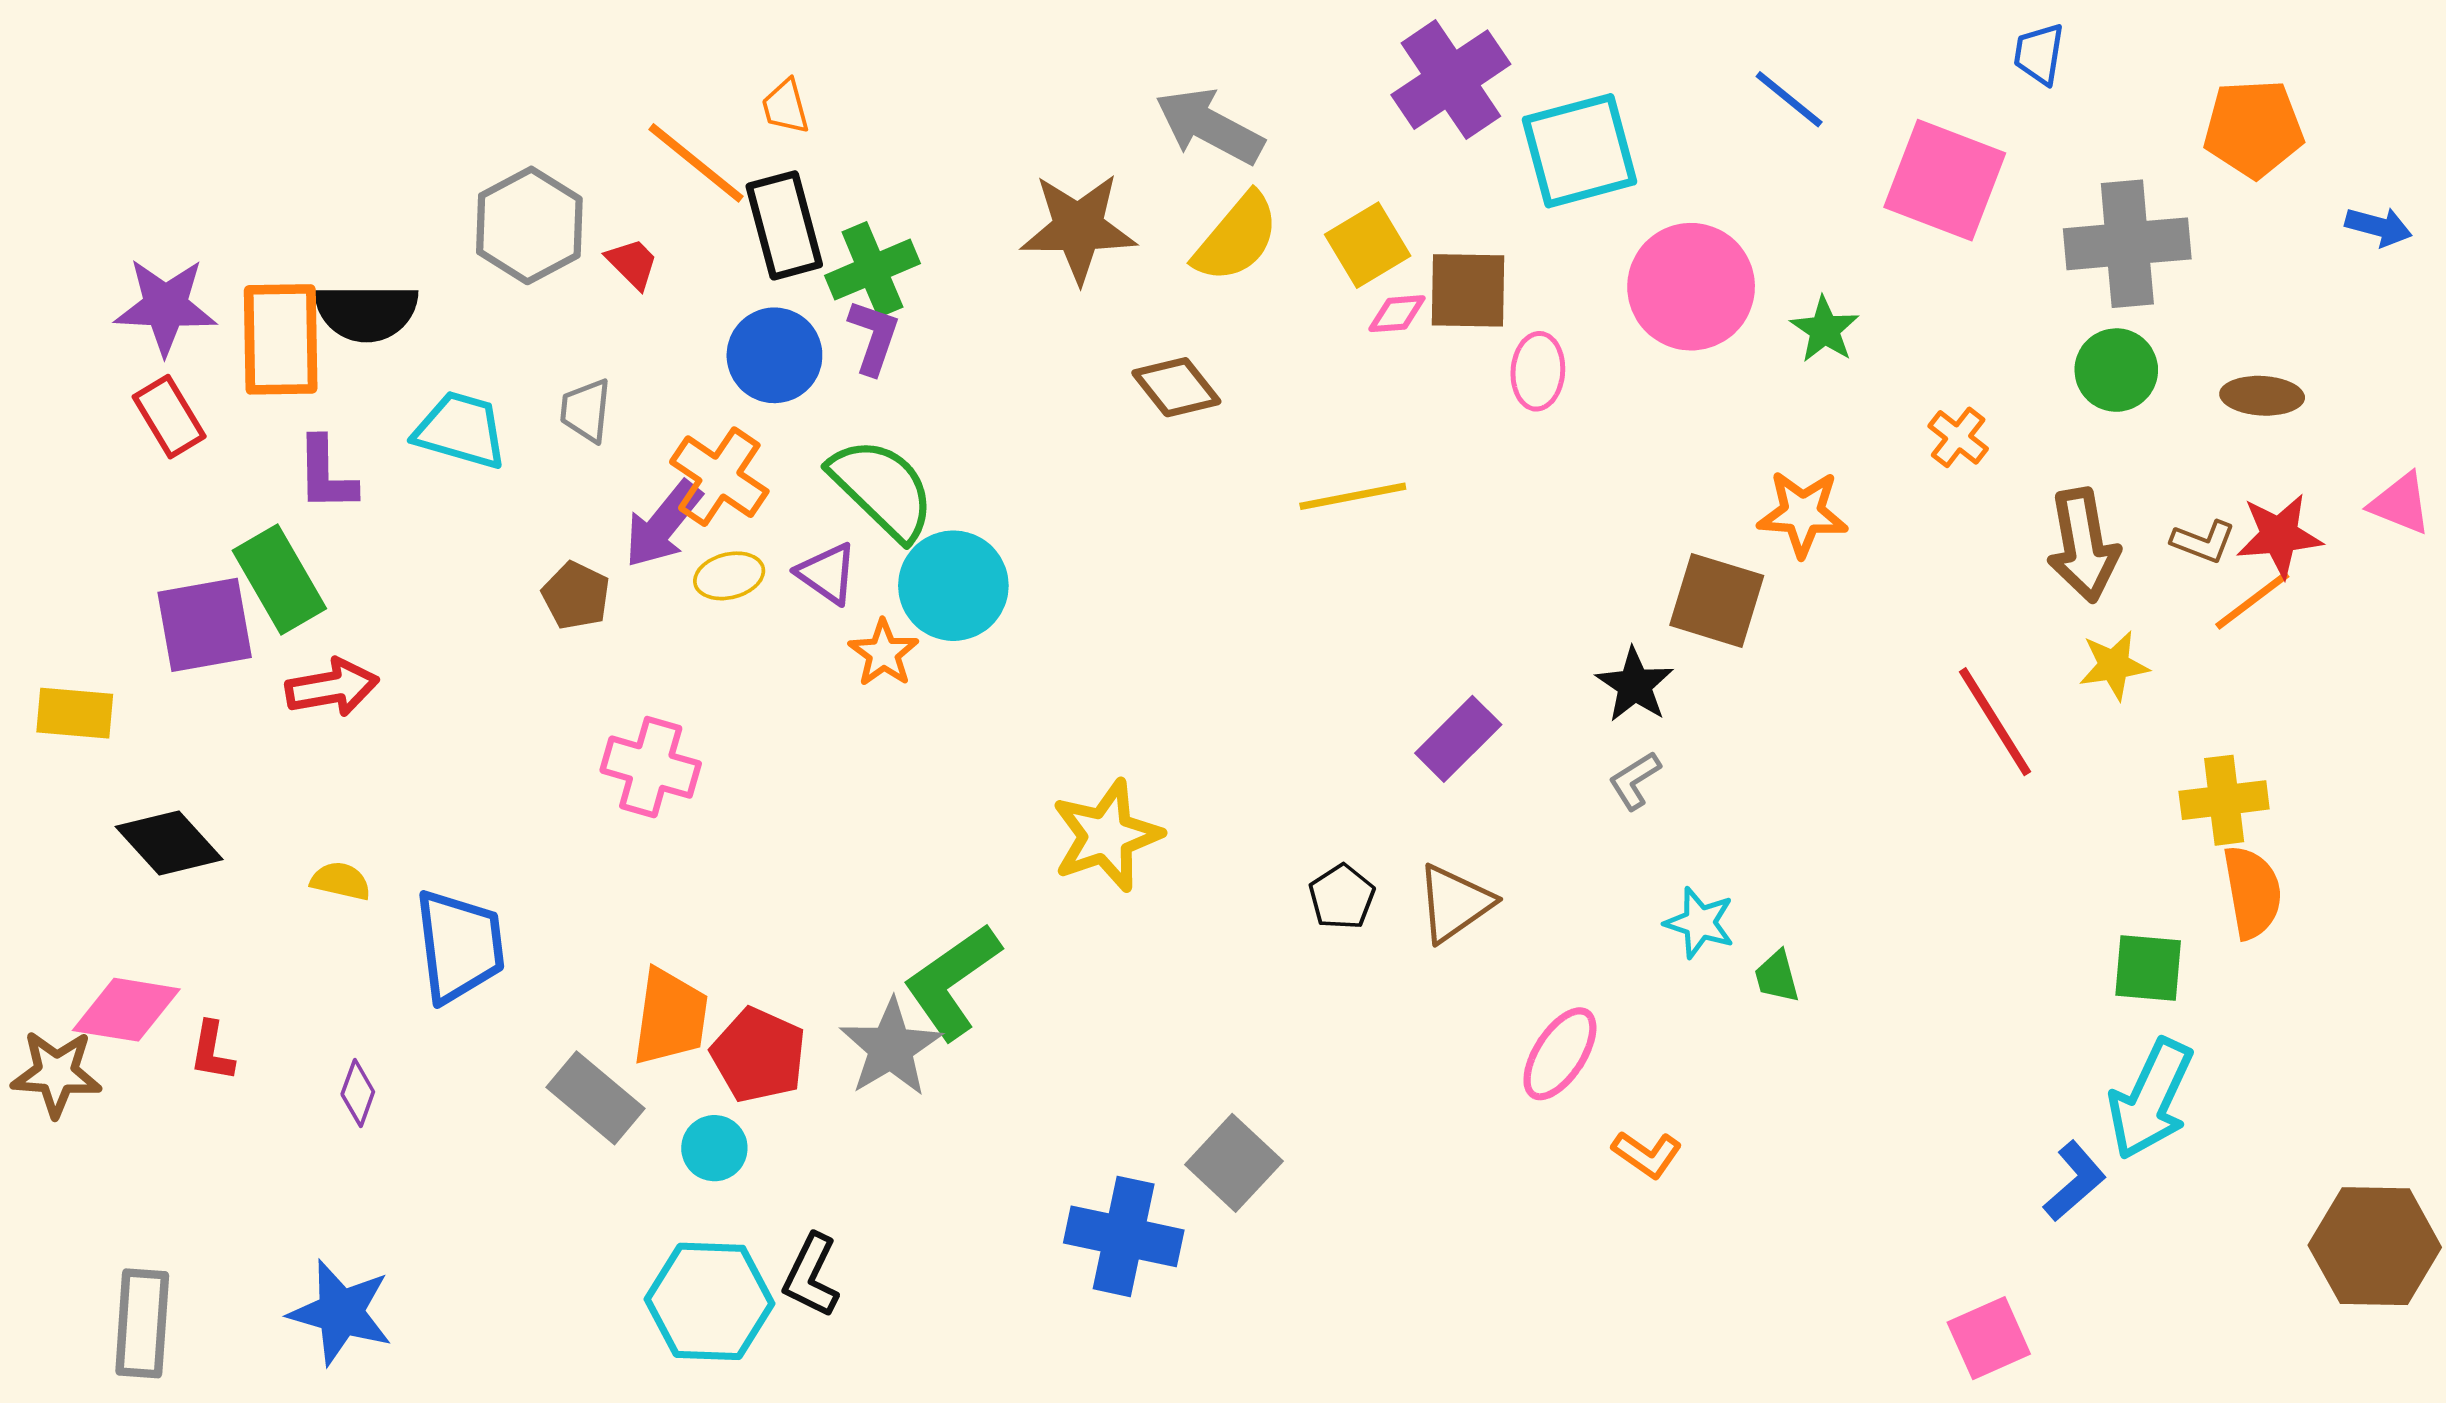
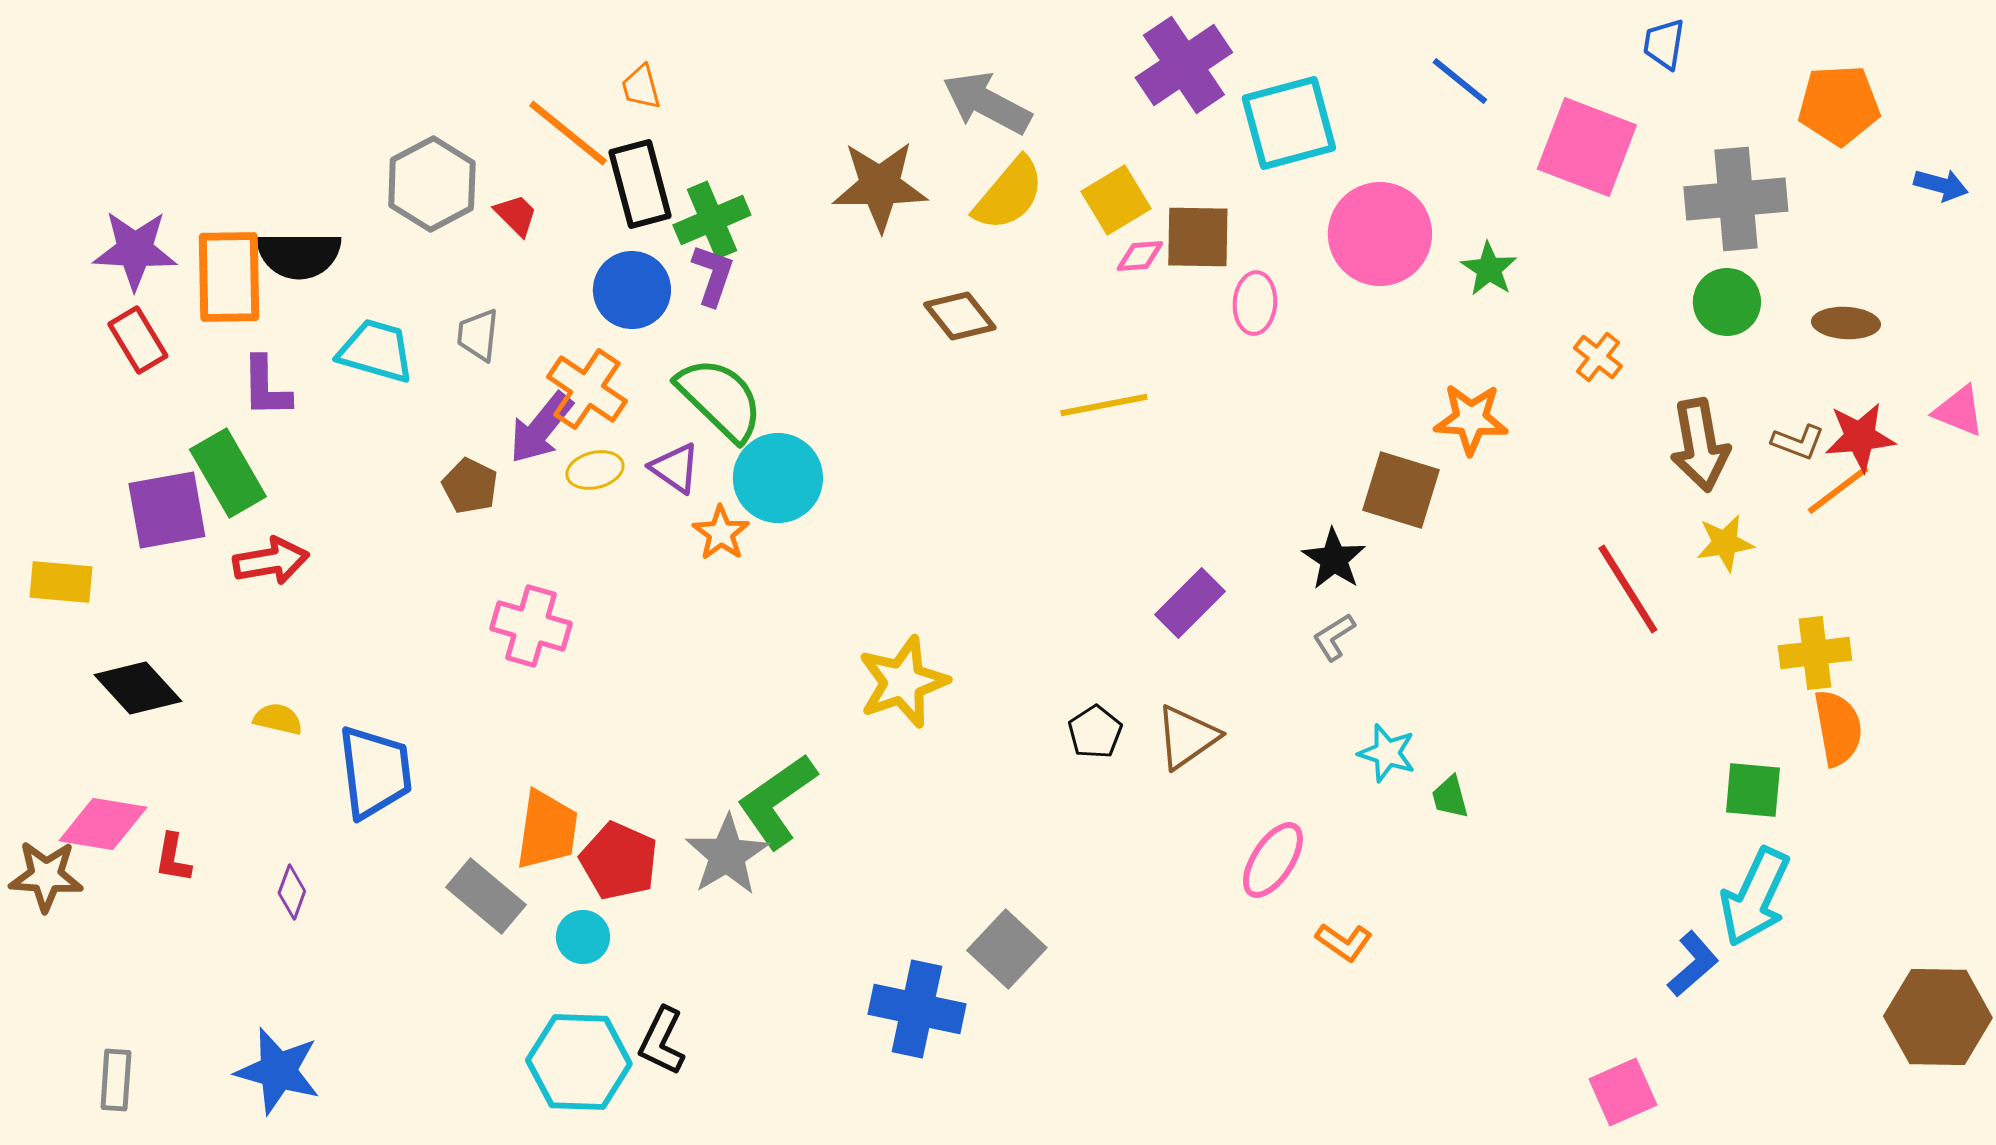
gray rectangle: (142, 1323) -> (116, 1080), size x0.7

